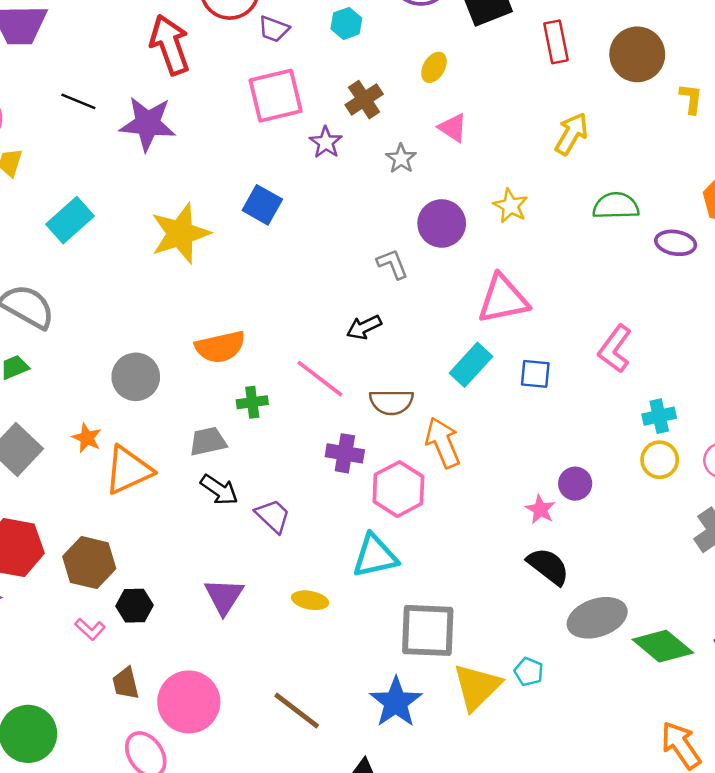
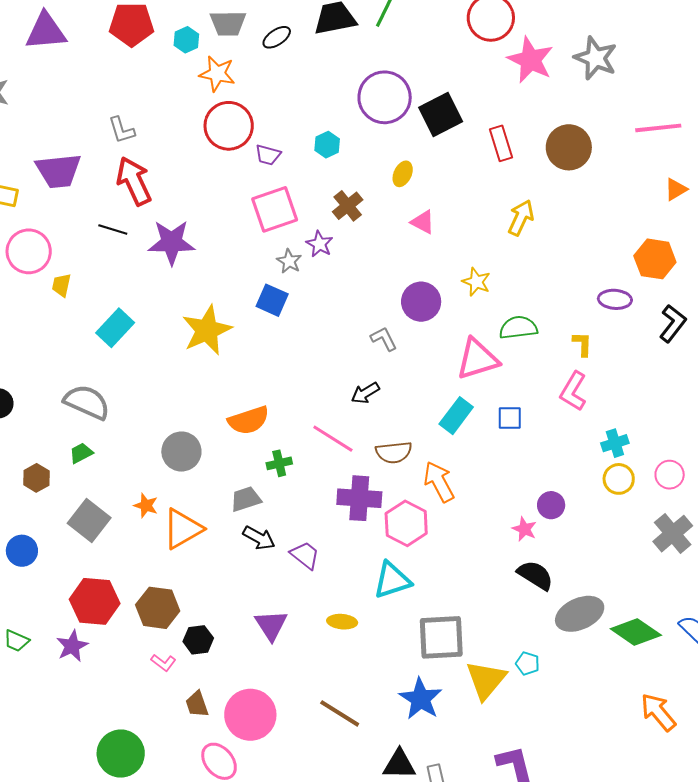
red arrow: (170, 45) -> (134, 181), moved
yellow L-shape: (691, 99) -> (582, 344), moved
gray star: (401, 159) -> (289, 261), moved
green semicircle: (616, 206) -> (518, 328), moved
purple cross: (345, 453) -> (359, 498), size x1.4

